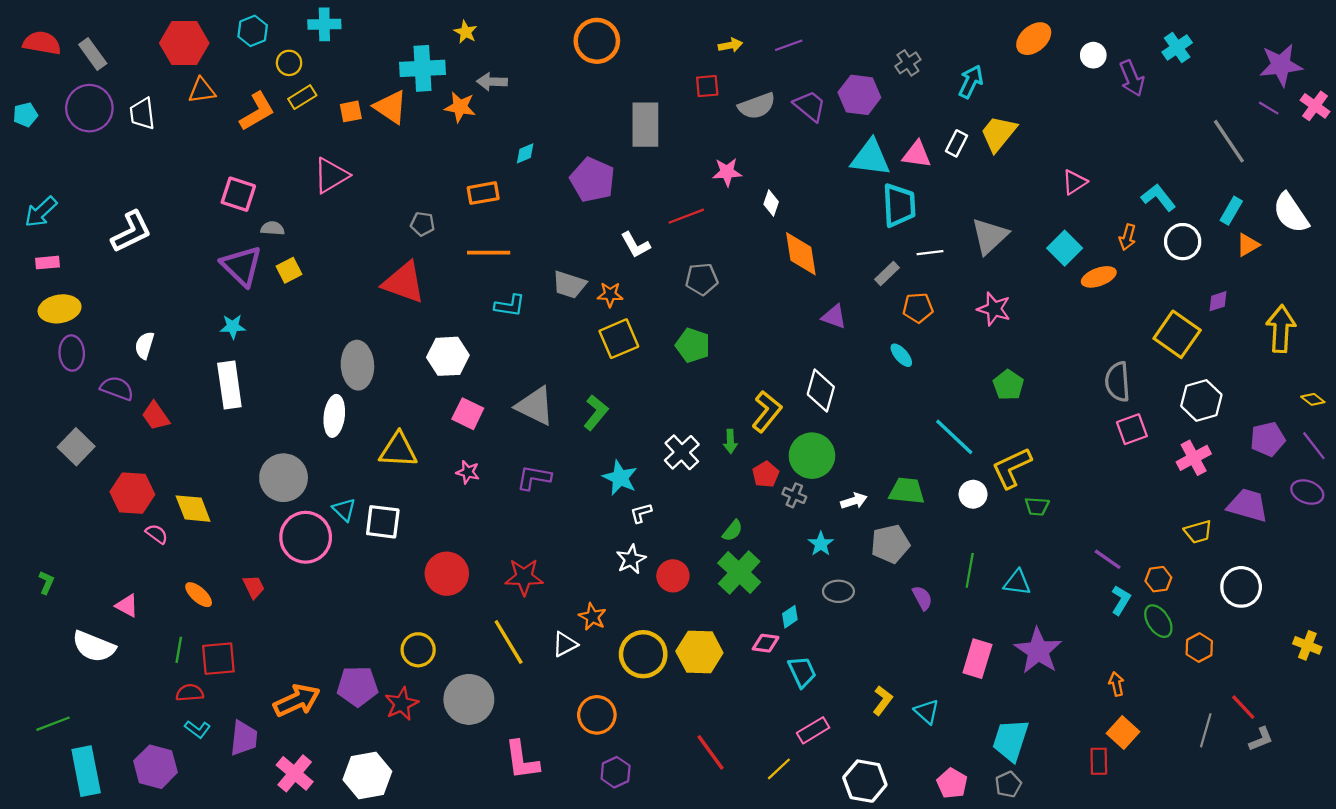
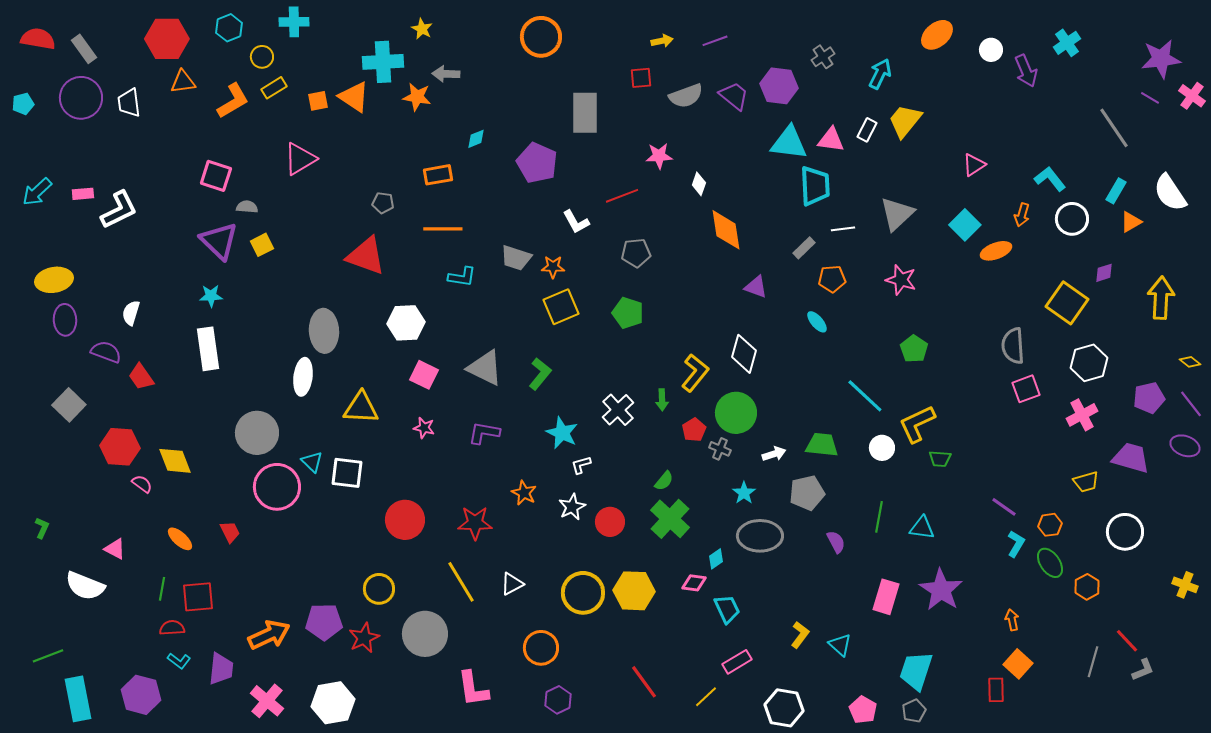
pink rectangle: (47, 263) -> (83, 194), moved
gray ellipse: (838, 591) -> (760, 536), size x1.6
orange star: (592, 617) -> (524, 493), moved

